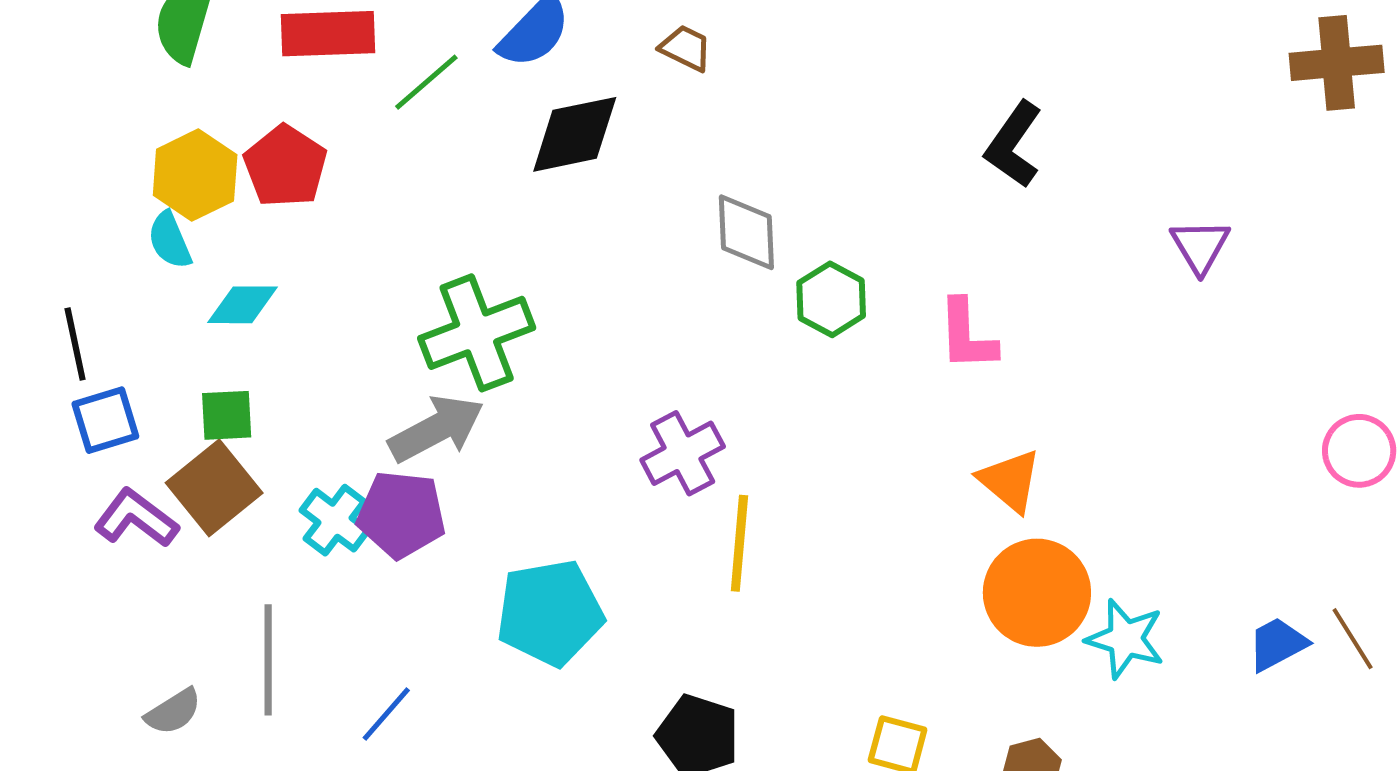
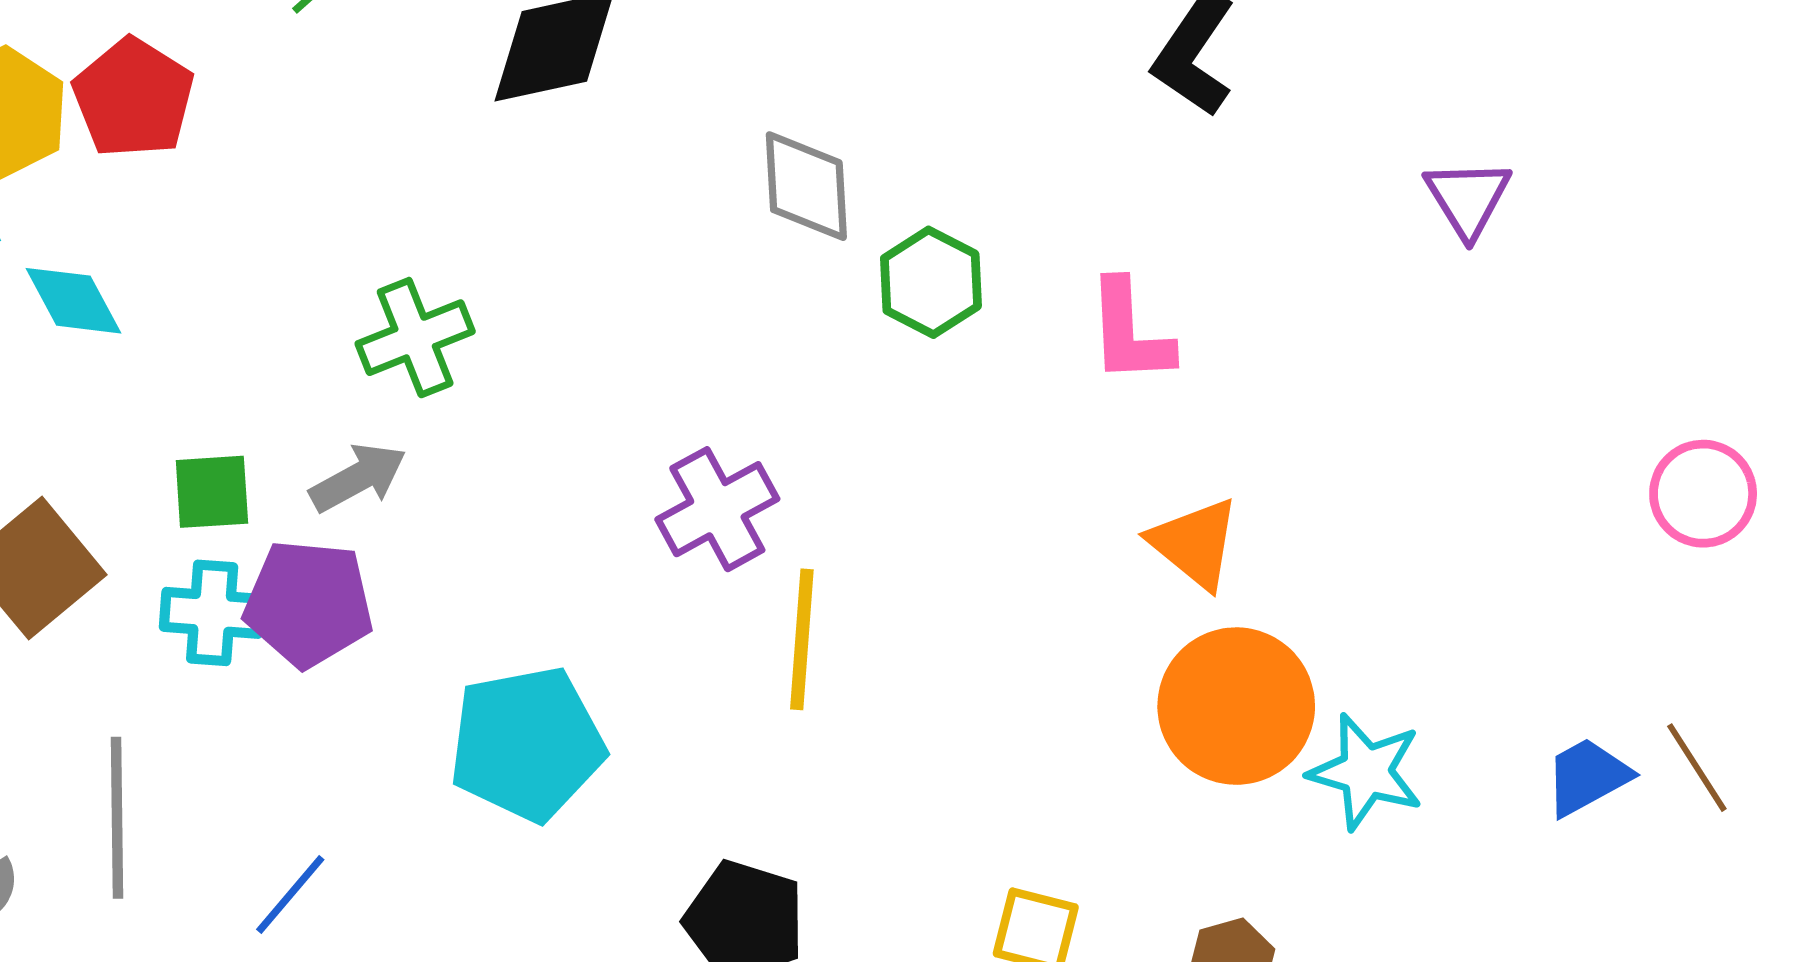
cyan diamond: (243, 305) -> (73, 301), turned 62
green cross: (477, 333) -> (415, 338), size x0.7
green square: (227, 415) -> (212, 492), moved
gray arrow: (436, 429) -> (358, 478), size x0.7
cyan cross: (335, 520) -> (212, 613), turned -32

